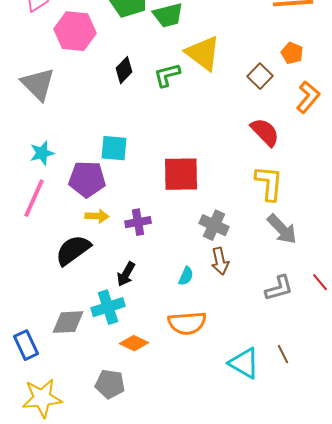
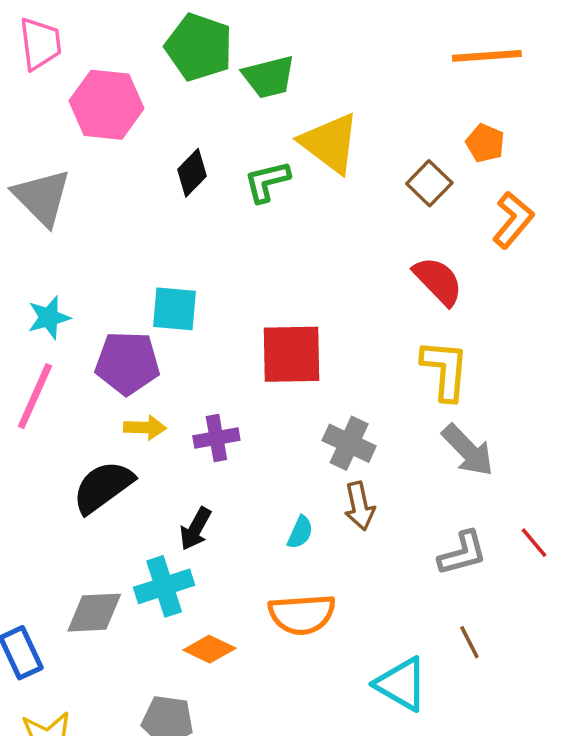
brown line: (283, 354) -> (469, 642), moved

